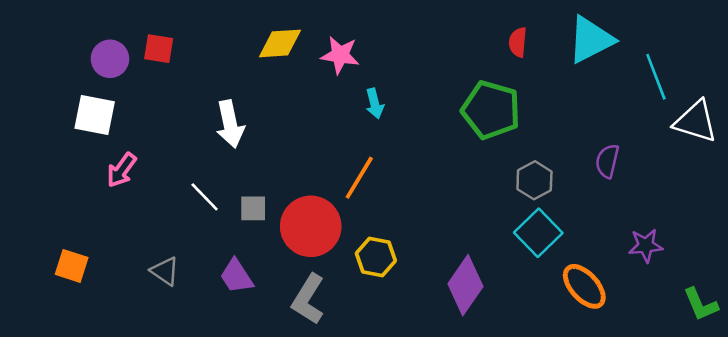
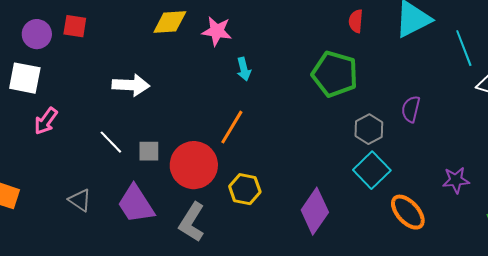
white arrow: (230, 124) -> (131, 85), turned -75
purple semicircle: (607, 161) -> (411, 109), moved
purple trapezoid: (237, 276) -> (136, 204), size x1.4

